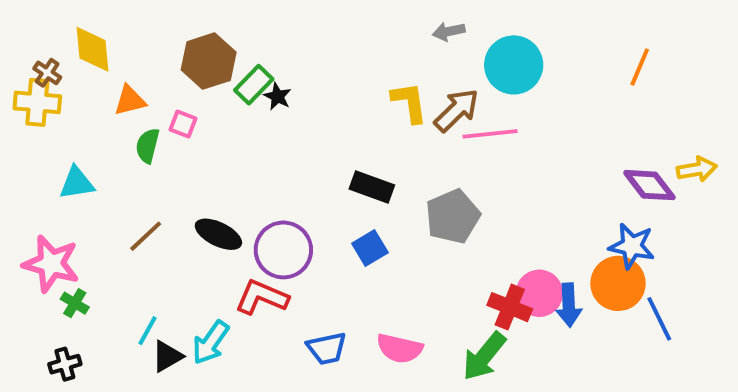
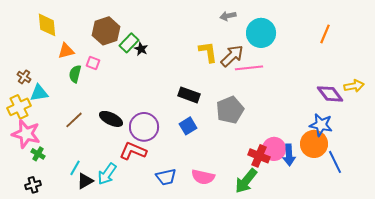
brown cross: (47, 73) -> (24, 77), moved
yellow cross: (37, 102) -> (19, 107), moved, turned -30

